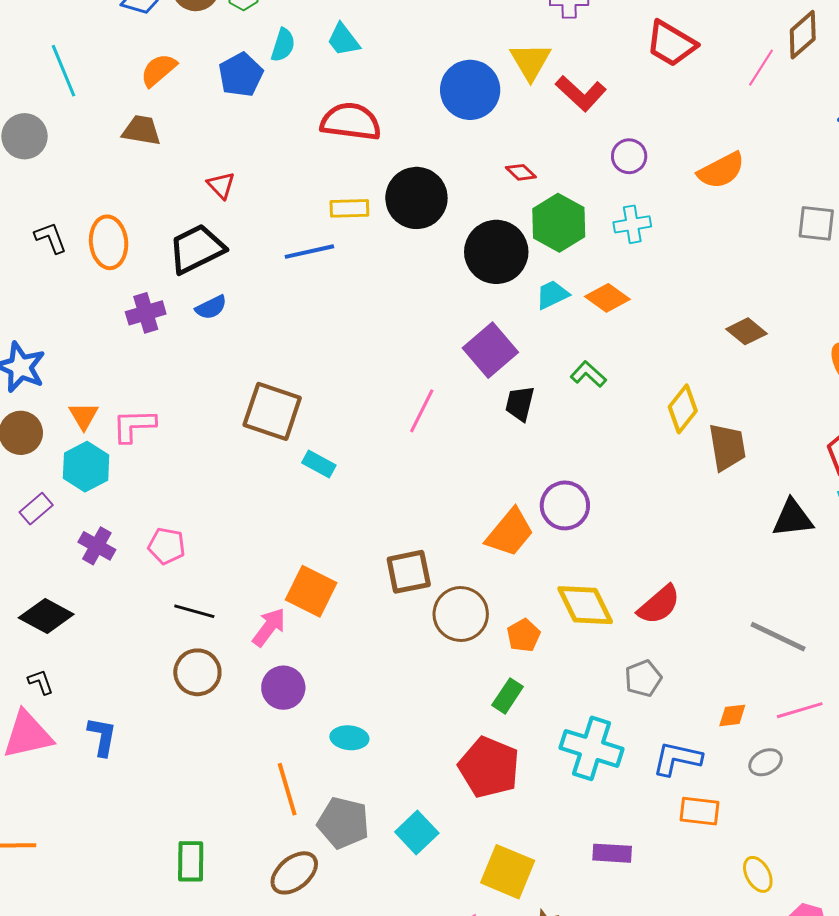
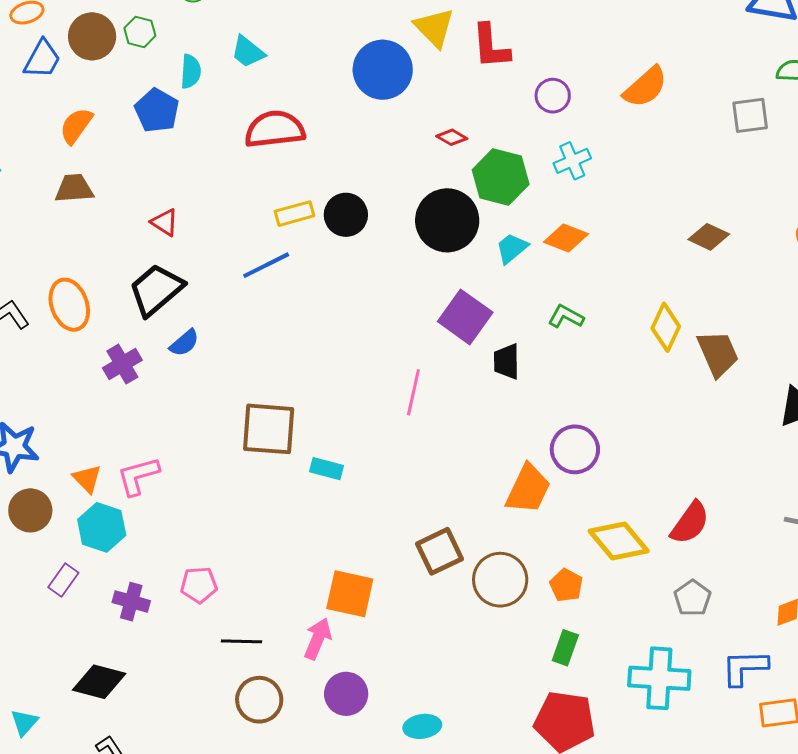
red L-shape: (581, 93) -> (491, 46), turned 57
black circle: (416, 198) -> (346, 215), moved, size x0.7

